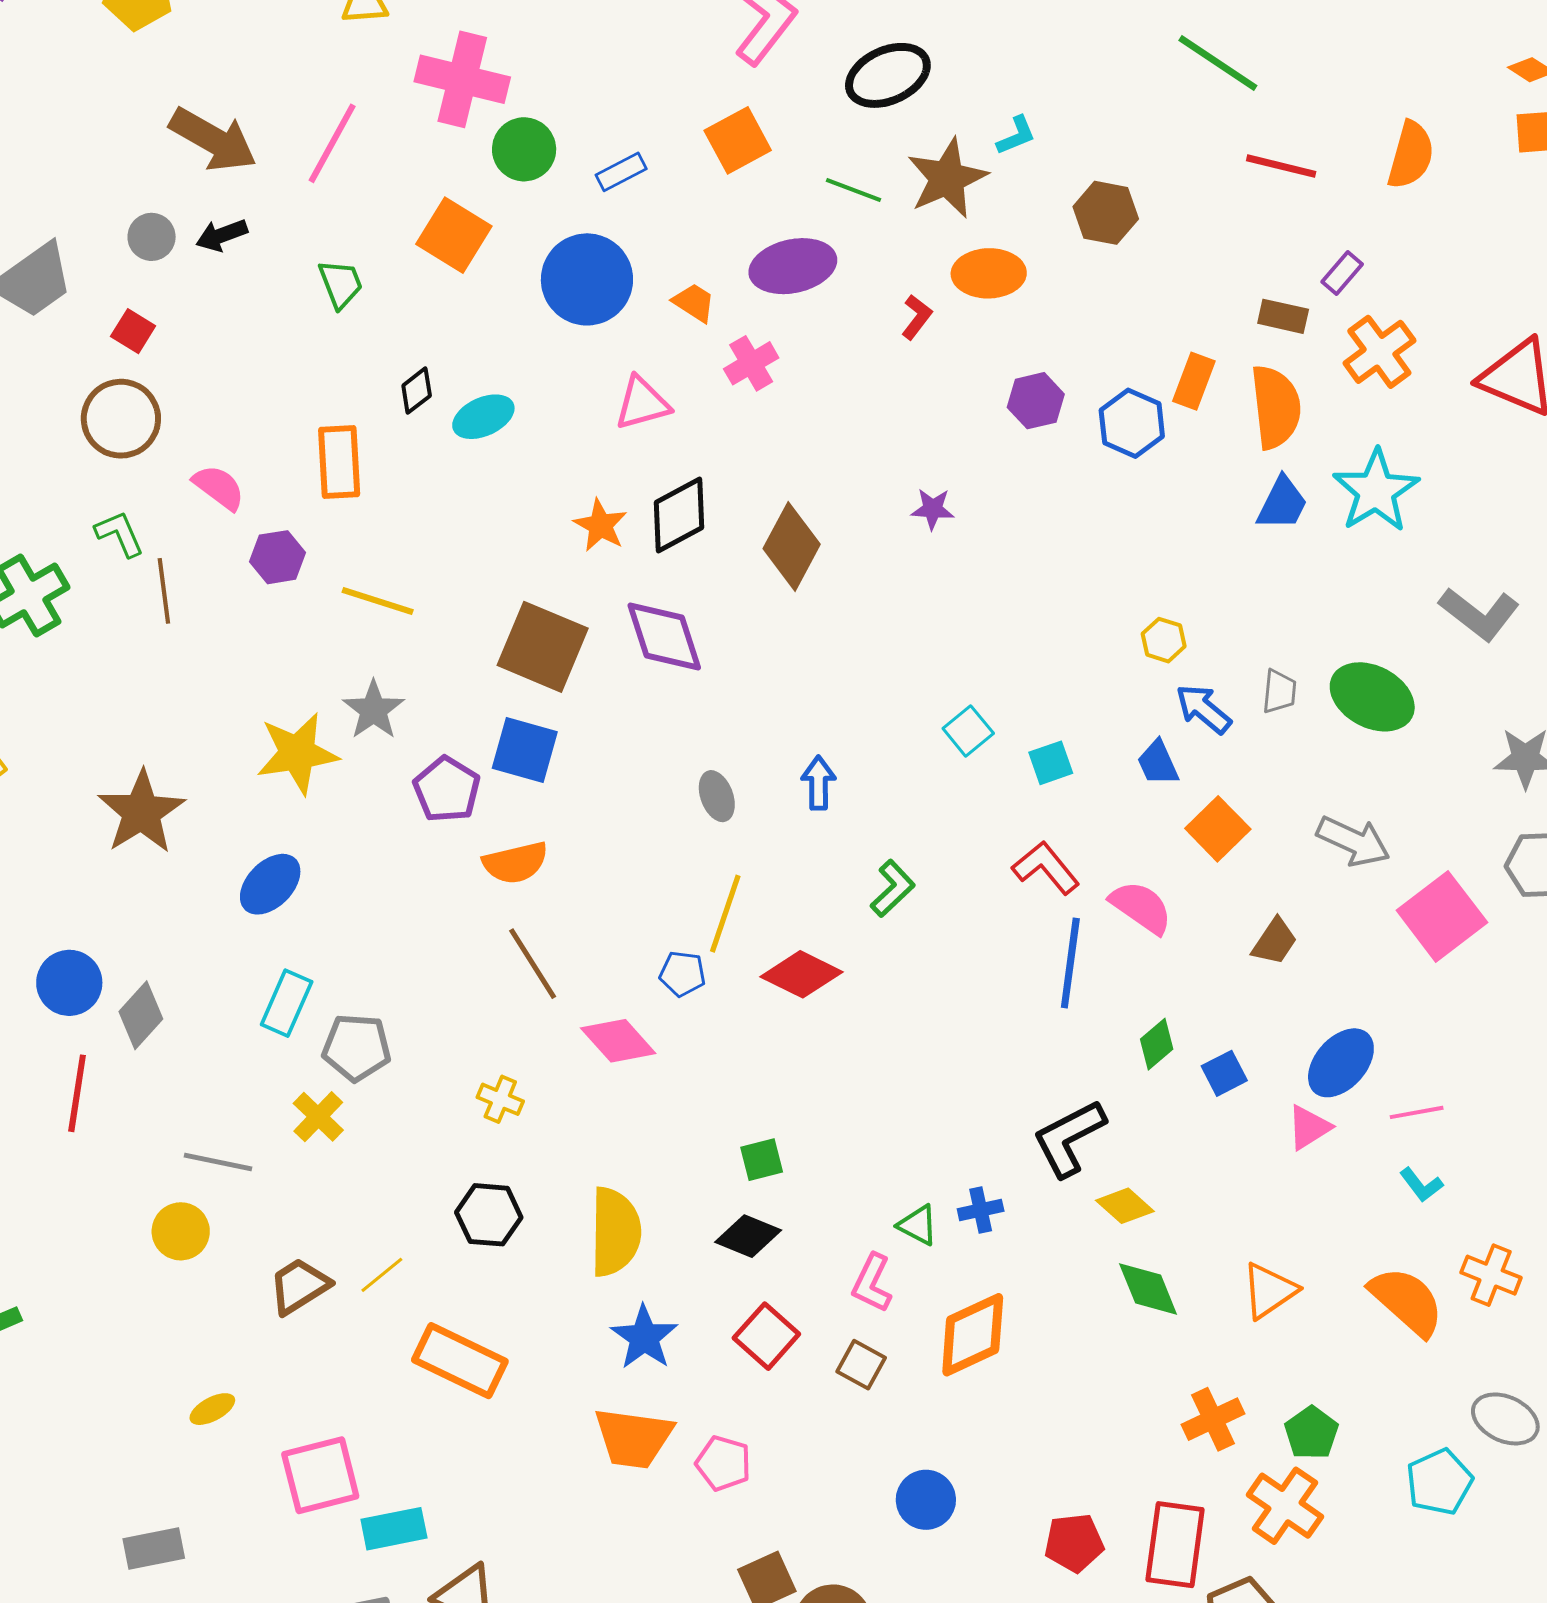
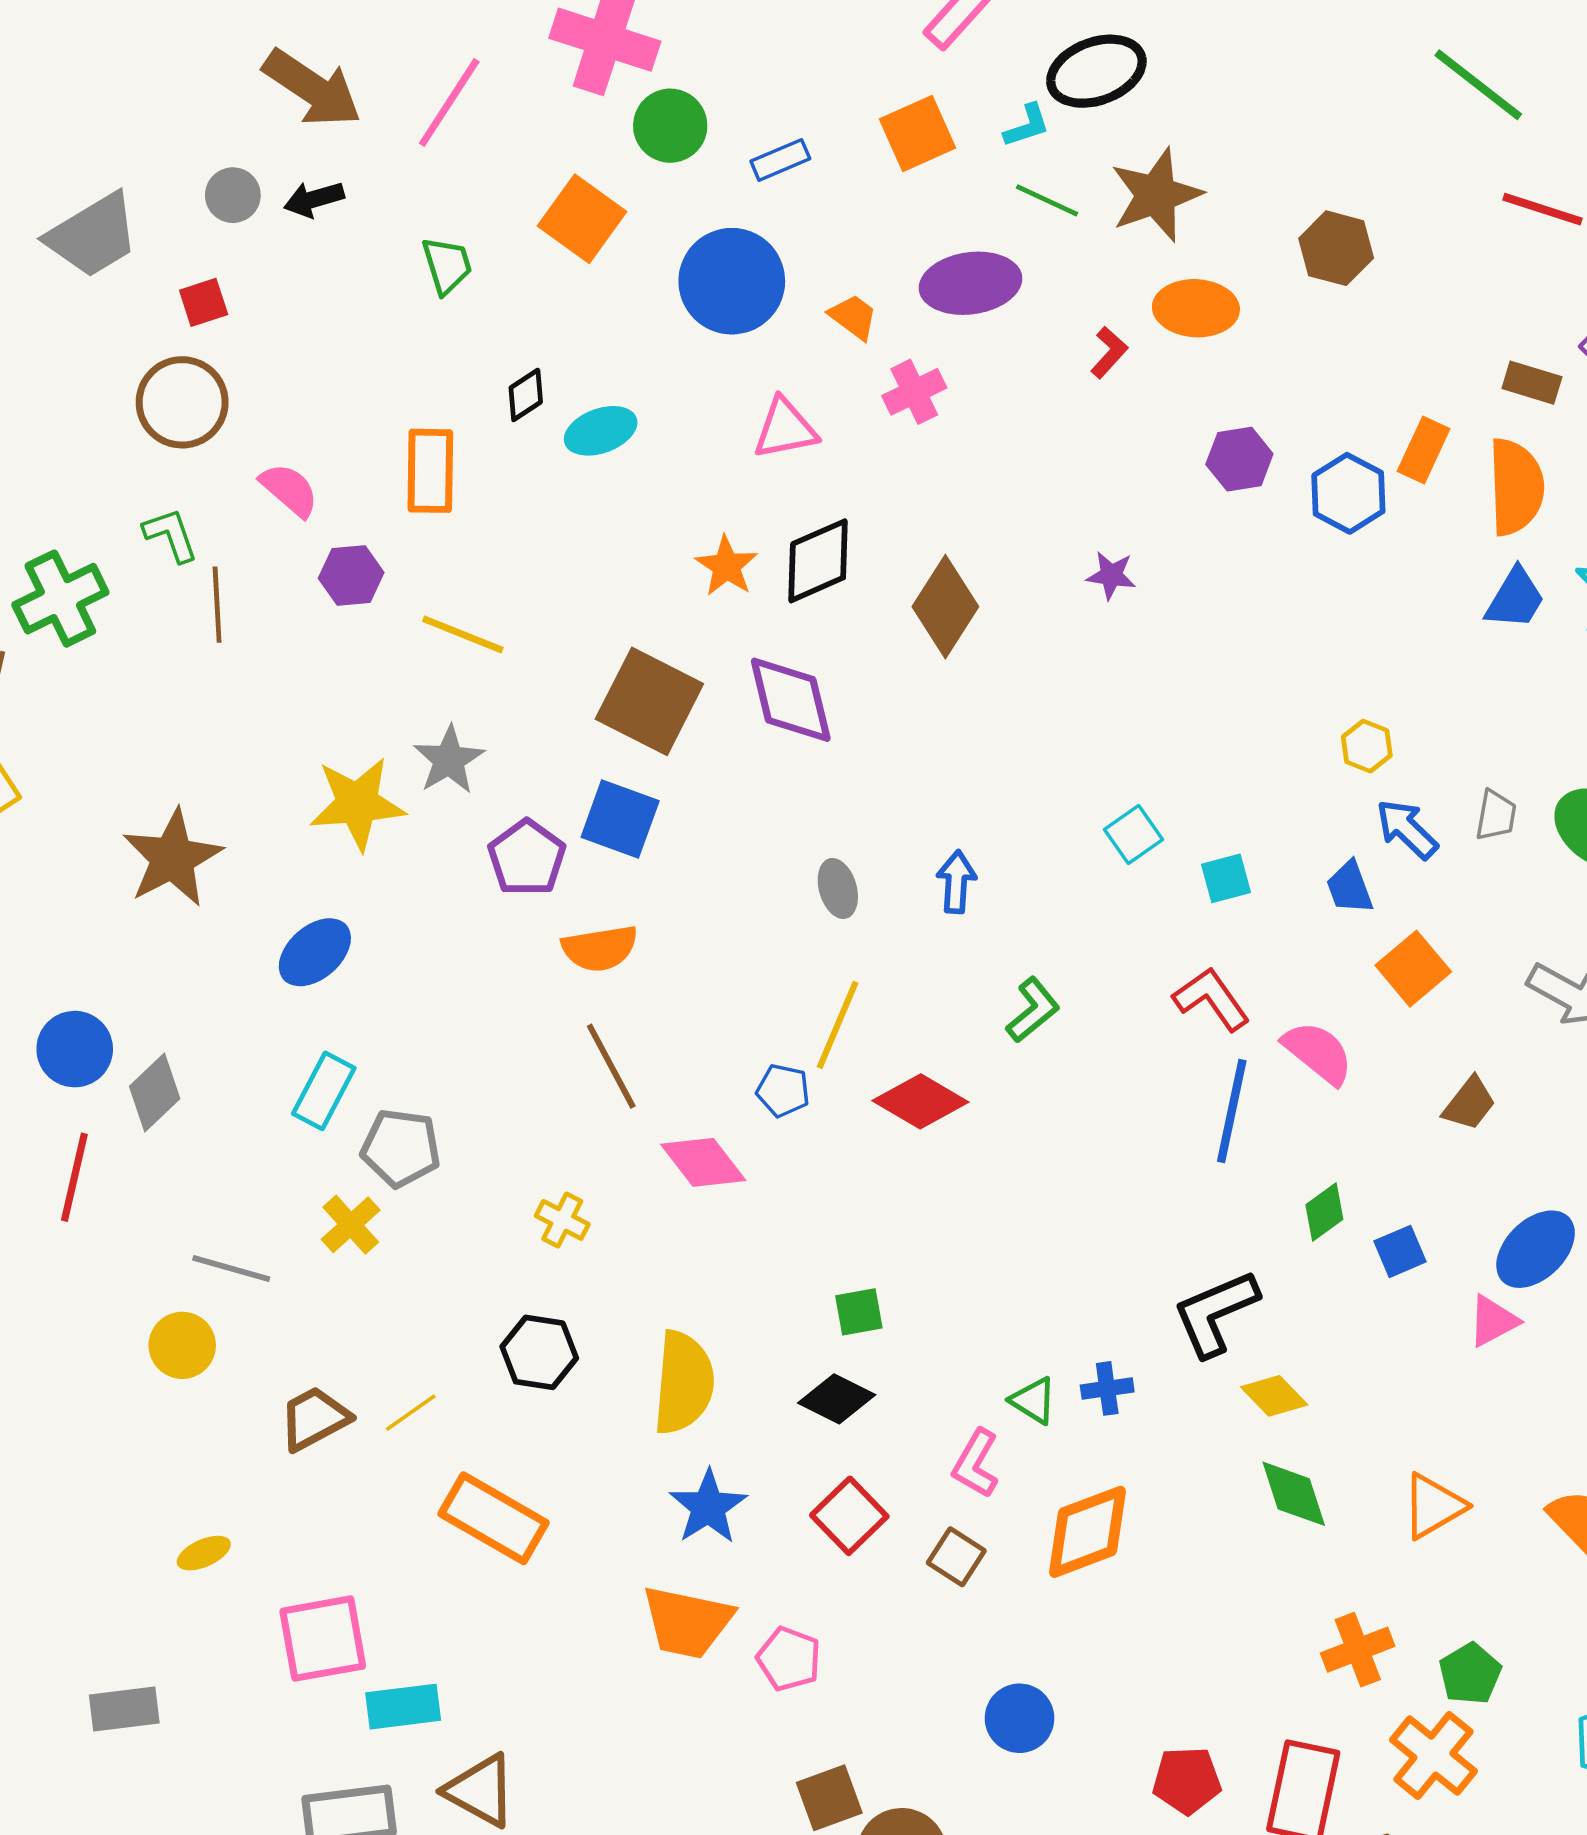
cyan L-shape: (1016, 136) -> (1027, 126), moved
red square: (133, 331) -> (204, 302), turned 36

